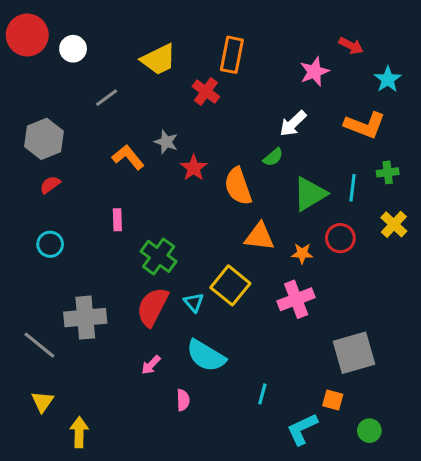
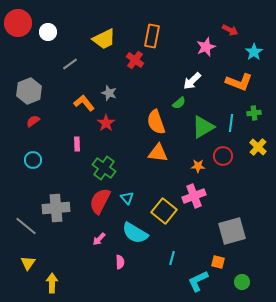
red star: (194, 168) -> (106, 123), moved
orange triangle: (259, 237) -> (158, 153), moved
yellow square: (230, 285) -> (164, 211), moved

